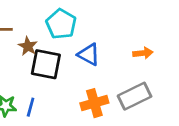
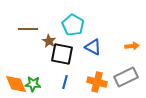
orange cross: (94, 103) -> (97, 82), turned 30
blue line: (31, 107) -> (65, 82), moved

